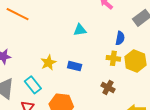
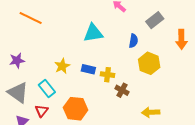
cyan triangle: (80, 30) -> (93, 33), size x1.5
yellow cross: (113, 58) -> (107, 75), moved

